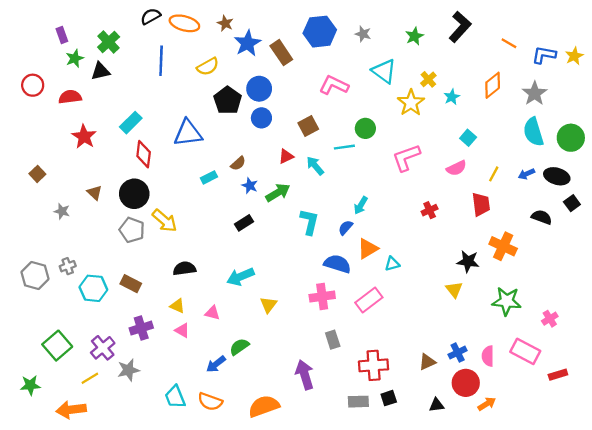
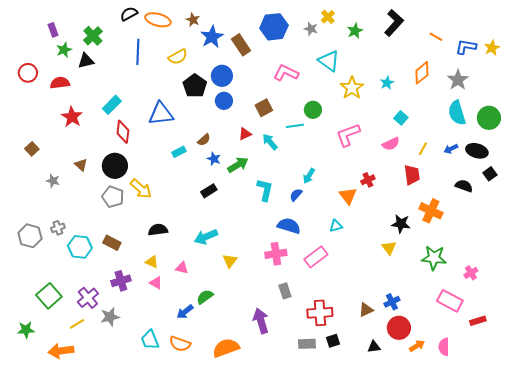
yellow cross: (428, 79) -> (328, 17), moved
orange triangle: (368, 249) -> (348, 196), moved, turned -36
pink semicircle: (488, 356) -> (444, 347), moved

